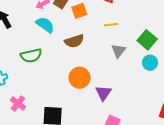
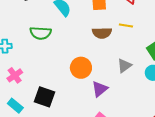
brown semicircle: (74, 41) -> (102, 33), moved
gray triangle: (119, 51) -> (124, 66), moved

